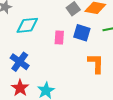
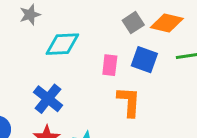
orange L-shape: (96, 63) -> (129, 102), moved

